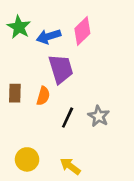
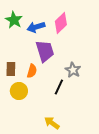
gray star: (99, 116) -> (73, 70), moved
black line: (68, 118) -> (59, 87), moved
yellow circle: (27, 159) -> (19, 91), moved

